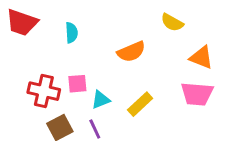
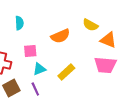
yellow semicircle: (172, 22) -> (90, 25), moved
pink square: (77, 84) -> (30, 51), moved

